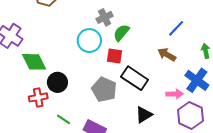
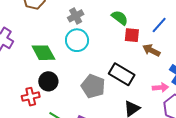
gray cross: (105, 17) -> (76, 16), moved
green semicircle: (121, 33) -> (120, 18), moved, turned 90
red square: (115, 56) -> (132, 35), moved
green diamond: (34, 62) -> (43, 53), moved

